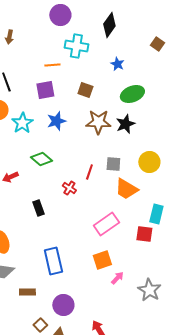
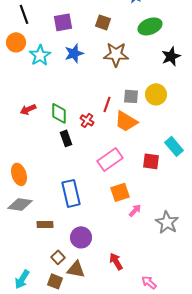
black star: (125, 124) -> (171, 56), moved
green diamond: (41, 159) -> (59, 113), moved, turned 50
yellow circle: (149, 162) -> (156, 94), moved
orange trapezoid: (126, 189) -> (126, 121), moved
black rectangle: (38, 208) -> (66, 138), moved
cyan rectangle: (156, 214) -> (174, 146), turned -54
pink rectangle: (106, 224) -> (110, 159), moved
red square: (144, 234) -> (151, 161), moved

